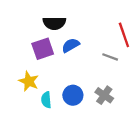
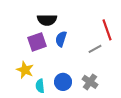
blue semicircle: (71, 45) -> (61, 39), turned -42
gray line: (110, 57) -> (95, 49), turned -48

